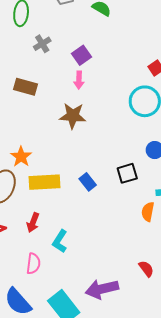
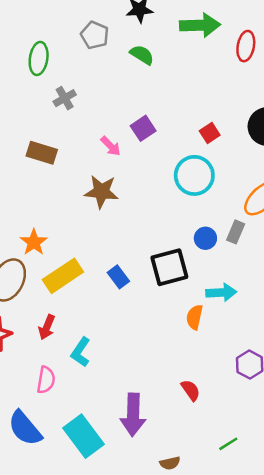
purple square: (82, 55) -> (143, 128), moved
pink arrow: (79, 80) -> (111, 146), turned -48
black square: (127, 173) -> (169, 267), size x1.4
yellow rectangle: (44, 182) -> (63, 276), turned -32
purple arrow: (102, 289) -> (133, 415), turned -76

